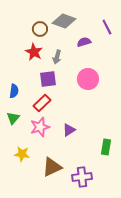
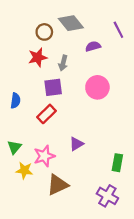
gray diamond: (64, 21) -> (71, 23), turned 30
red star: (34, 52) -> (38, 57), turned 30
green triangle: (13, 118) -> (14, 147), moved
pink star: (40, 127) -> (44, 156), moved
purple cross: (82, 177) -> (107, 196), moved, turned 36

